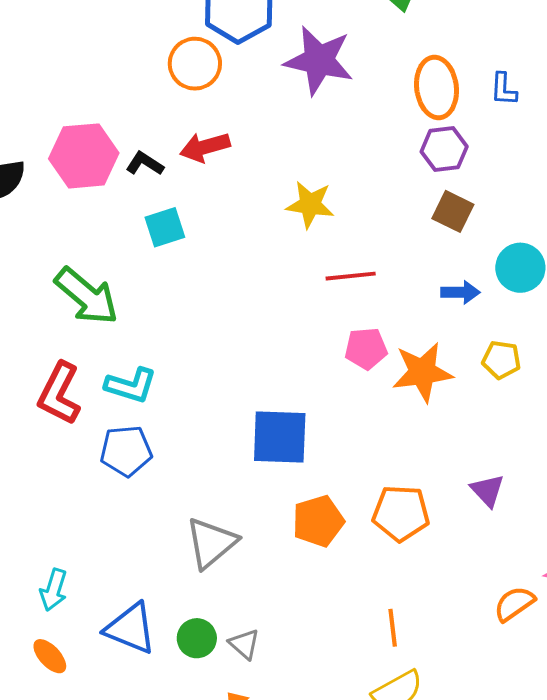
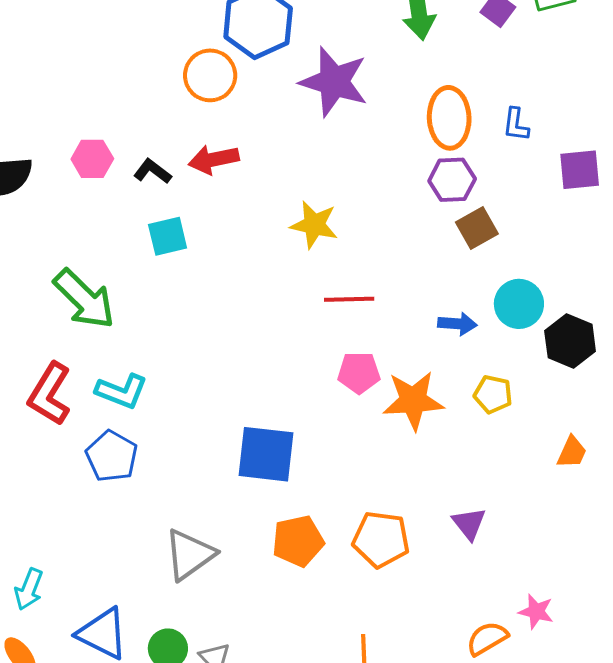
pink hexagon: (84, 156) -> (92, 159), size x0.6
brown square: (453, 211) -> (477, 228), moved, turned 30
blue pentagon: (126, 451) -> (112, 456), turned 30

